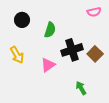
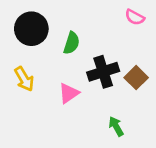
pink semicircle: (94, 12) -> (135, 17), turned 40
black circle: (22, 20) -> (31, 29), size x1.5

